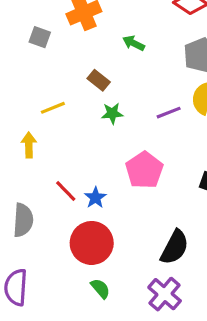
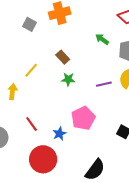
green arrow: (134, 43) -> (102, 39), moved
yellow line: (53, 108) -> (31, 70), turned -35
blue star: (95, 198) -> (59, 134), moved

